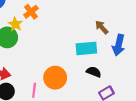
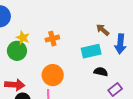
orange cross: (31, 12) -> (52, 39), moved, turned 32
orange circle: (55, 78) -> (53, 75), moved

